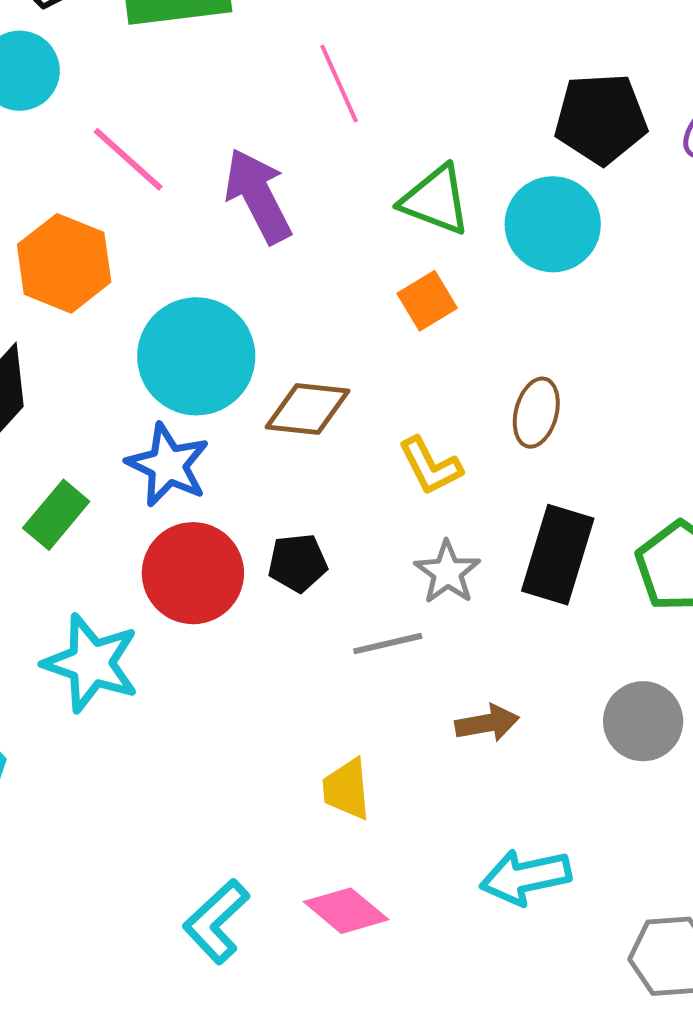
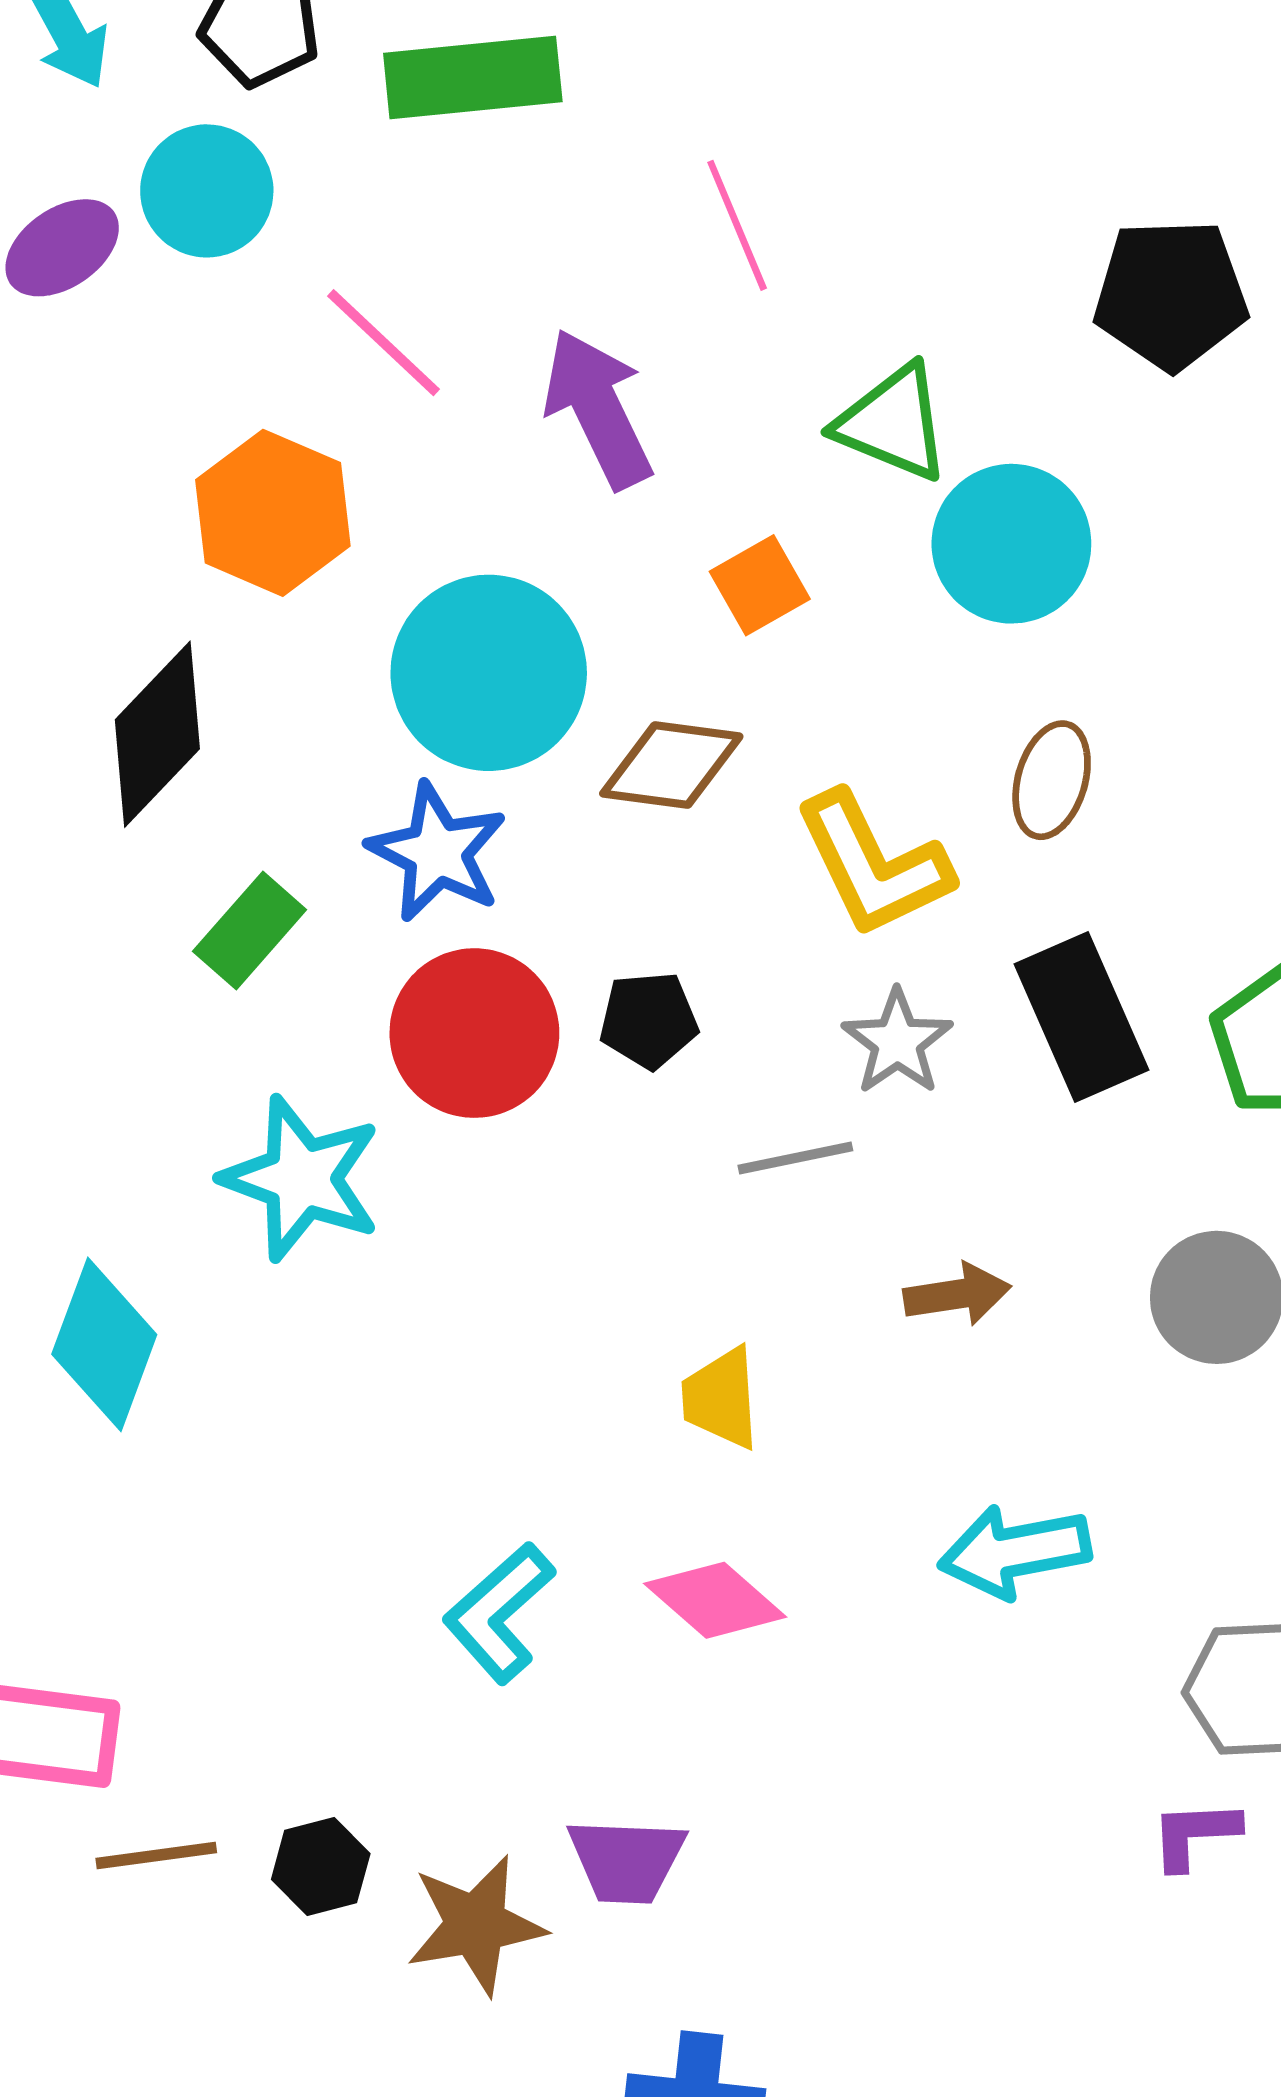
cyan circle: (553, 224) -> (1011, 544), moved
orange square: (427, 301) -> (760, 585), moved
yellow L-shape: (430, 466) -> (873, 865), size x1.5
black rectangle: (558, 555) -> (1082, 1017), turned -42

